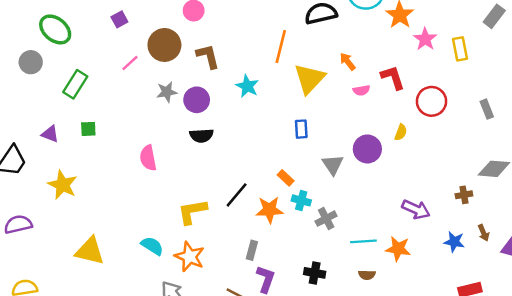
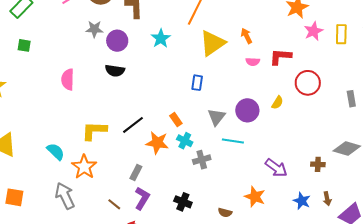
yellow rectangle: (460, 49) -> (341, 34), moved
red L-shape: (393, 77) -> (280, 57), turned -80
cyan line: (363, 241) -> (233, 141), moved

